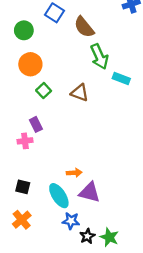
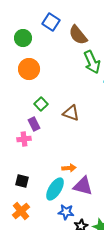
green square: (44, 91) -> (41, 104), moved
brown triangle: (80, 93) -> (71, 113), moved
cyan ellipse: (59, 196) -> (55, 189), turned 65

